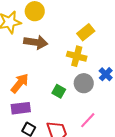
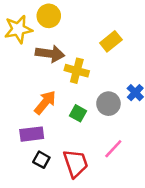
yellow cross: (77, 56) -> (77, 71), moved
orange arrow: (20, 83) -> (45, 102), moved

